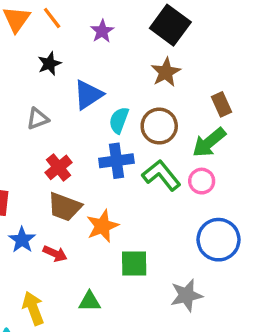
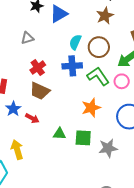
blue triangle: (88, 95) -> (59, 14), moved
orange star: (102, 226) -> (91, 108), moved
green square: (134, 263) -> (83, 138), moved
green triangle: (89, 301) -> (59, 134), moved

